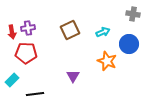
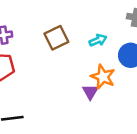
purple triangle: (73, 76) -> (90, 92), moved

